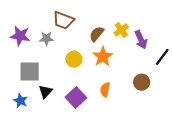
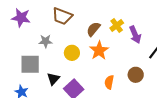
purple star: (20, 36) -> (21, 18), moved
gray star: (46, 38) -> (46, 41), moved
orange semicircle: (105, 90) -> (109, 82), moved
black triangle: (46, 91) -> (53, 79), moved

